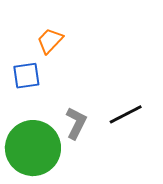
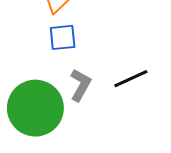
blue square: (26, 76) -> (63, 37), moved

